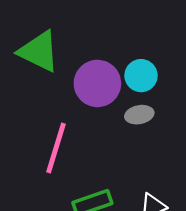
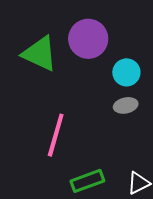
purple circle: (97, 83) -> (88, 39), moved

